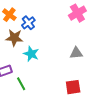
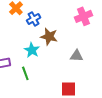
brown star: (14, 38) -> (49, 36), moved
green line: (21, 84) -> (25, 73), moved

